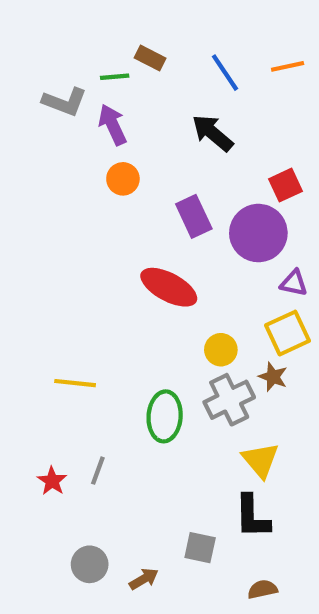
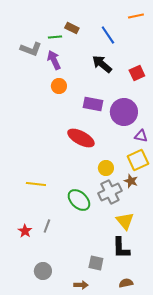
orange line: (288, 66) -> (136, 16), moved
red square: (285, 185) -> (137, 73), moved
purple rectangle: (194, 216) -> (93, 104), turned -54
green ellipse: (165, 416) -> (79, 200), turned -50
brown arrow: (144, 579) -> (81, 285), moved, turned 32

